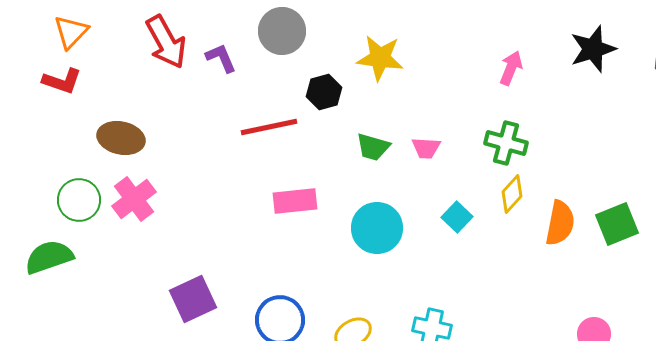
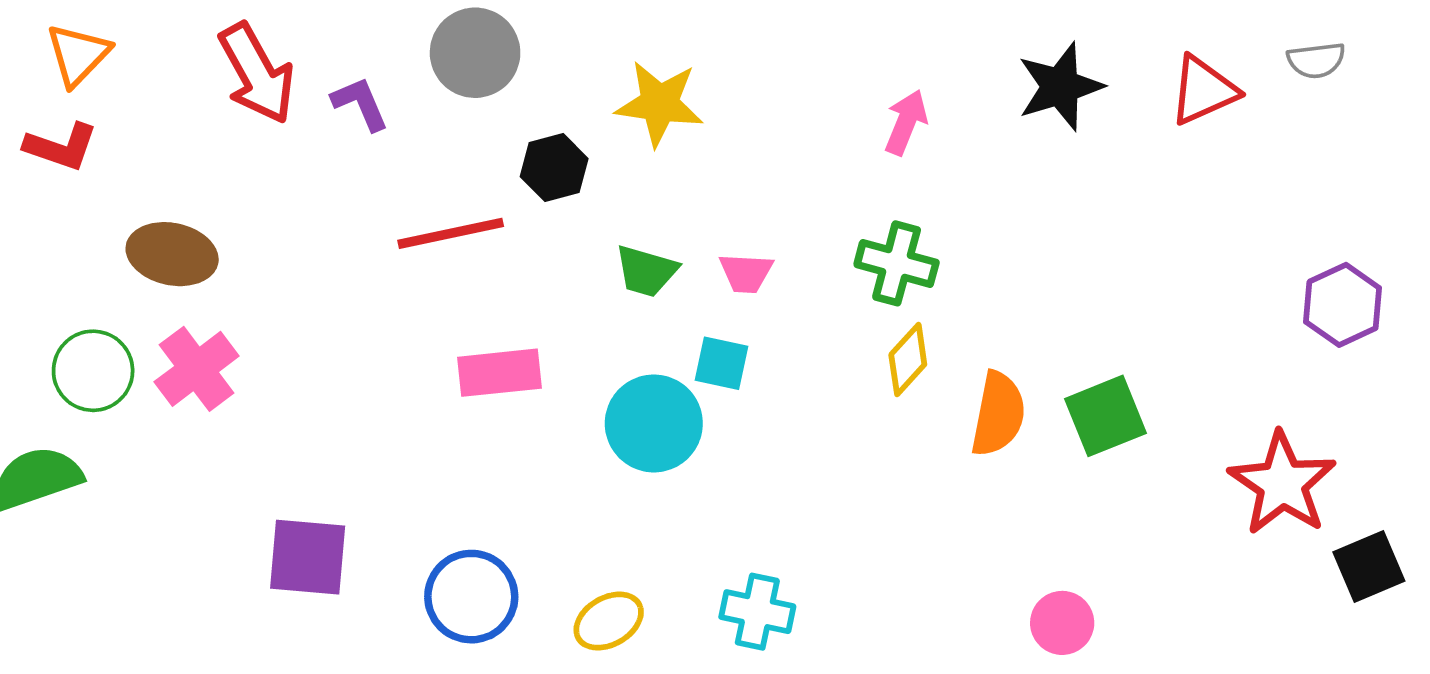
cyan square: (457, 217) -> (722, 363), moved, turned -32
purple square: (193, 299) -> (308, 557), turned 30

